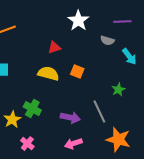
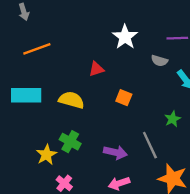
yellow semicircle: (48, 74) -> (71, 100), moved

